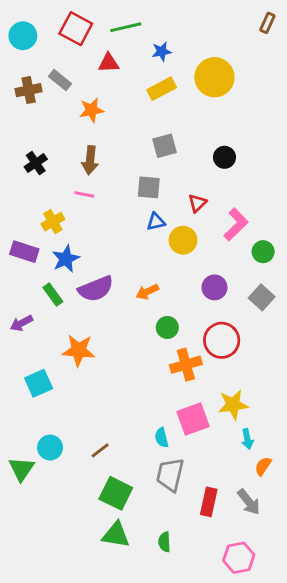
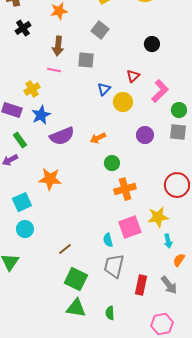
gray square: (164, 146) -> (100, 30), moved, turned -36
black cross: (36, 163) -> (23, 28), moved
gray square: (149, 187) -> (86, 60), moved
blue triangle: (156, 222) -> (104, 89), turned -32
green rectangle: (53, 295) -> (20, 140), moved
gray square: (262, 297) -> (178, 132), moved, turned -36
red circle: (222, 340) -> (177, 185), moved
cyan circle: (50, 448) -> (25, 229), moved

